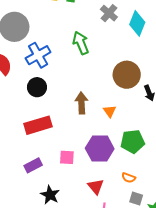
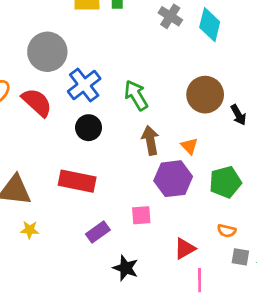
green arrow: (81, 43) -> (136, 95), moved
red rectangle: (38, 125) -> (77, 181), moved, turned 36
purple hexagon: (100, 148) -> (173, 179), moved
red triangle: (96, 187) -> (185, 249), turned 48

